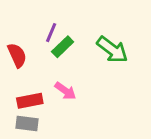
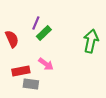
green arrow: (112, 50) -> (91, 41), moved, turned -115
gray rectangle: (27, 124) -> (31, 84), moved

